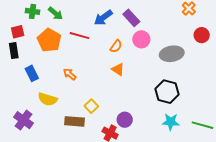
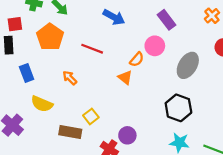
blue arrow: (103, 18) -> (114, 17), turned -120
purple rectangle: (131, 18) -> (166, 20), moved
red line: (79, 36) -> (92, 49), moved
orange semicircle: (116, 46) -> (137, 59), moved
gray ellipse: (172, 54) -> (188, 65), turned -55

